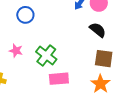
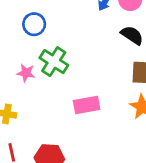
green cross: (46, 56) -> (54, 62), moved

